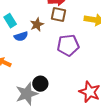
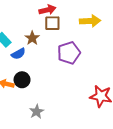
black circle: (40, 84) -> (22, 80), moved
gray star: (27, 94) -> (37, 112), size x0.6

